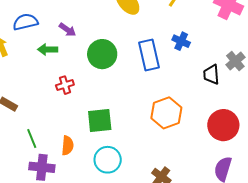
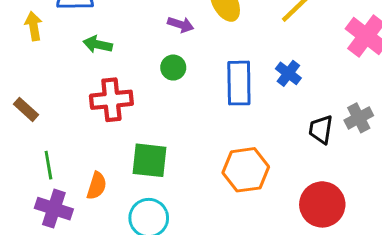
purple arrow: (67, 30) -> (181, 25), moved, turned -30
green circle: (102, 54) -> (173, 68), size x0.6
red cross: (65, 85) -> (111, 100), size x1.6

